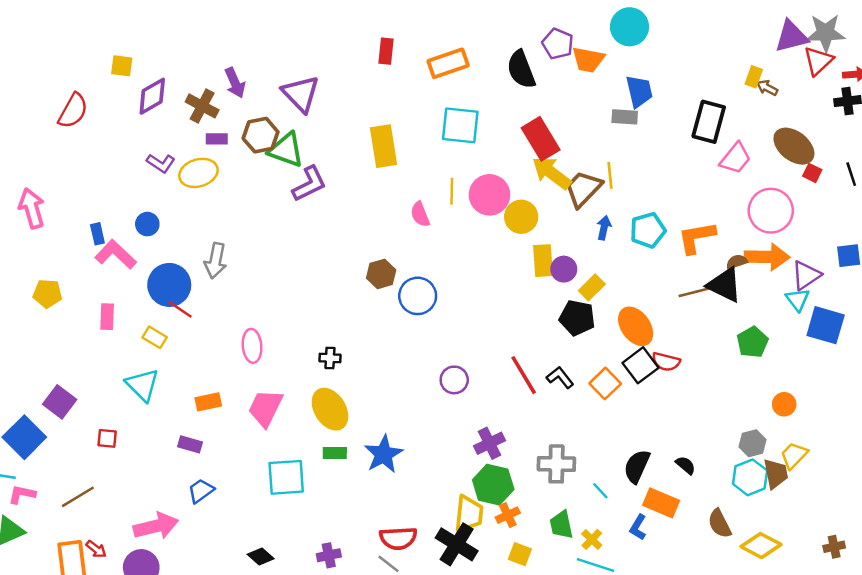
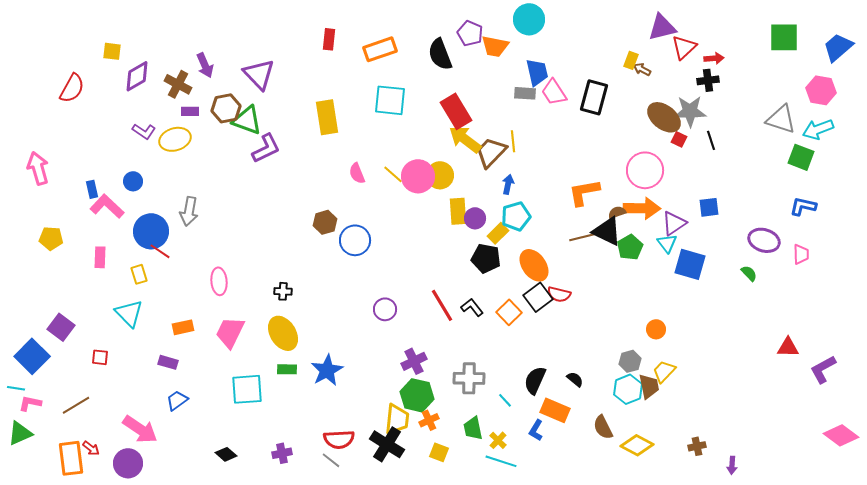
gray star: (826, 33) -> (690, 111), moved
pink trapezoid: (735, 158) -> (554, 92), moved, turned 108
yellow line: (452, 191) -> (393, 174), moved, turned -50
pink circle: (489, 195) -> (418, 176), moved
cyan pentagon: (648, 230) -> (516, 216), moved
yellow rectangle: (155, 337) -> (139, 274), turned 42
green pentagon: (753, 342) -> (630, 247), moved
pink arrow: (156, 526) -> (140, 429), turned 48

